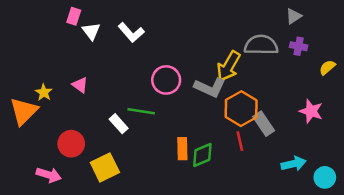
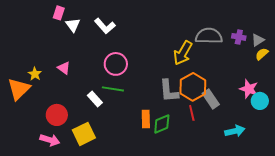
gray triangle: (294, 16) -> (258, 40), moved
pink circle: (166, 80) -> (116, 64), moved
gray L-shape: (210, 87) -> (169, 91), moved, turned 60
pink arrow: (49, 175) -> (50, 140), moved
cyan circle: (325, 177) -> (260, 101), moved

